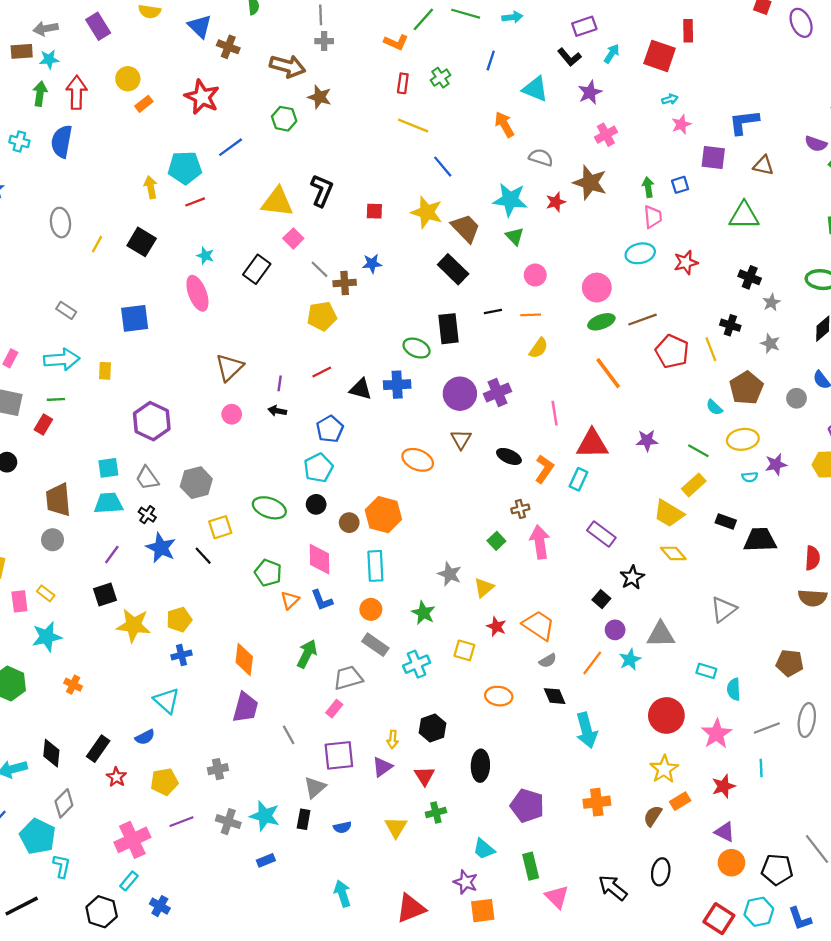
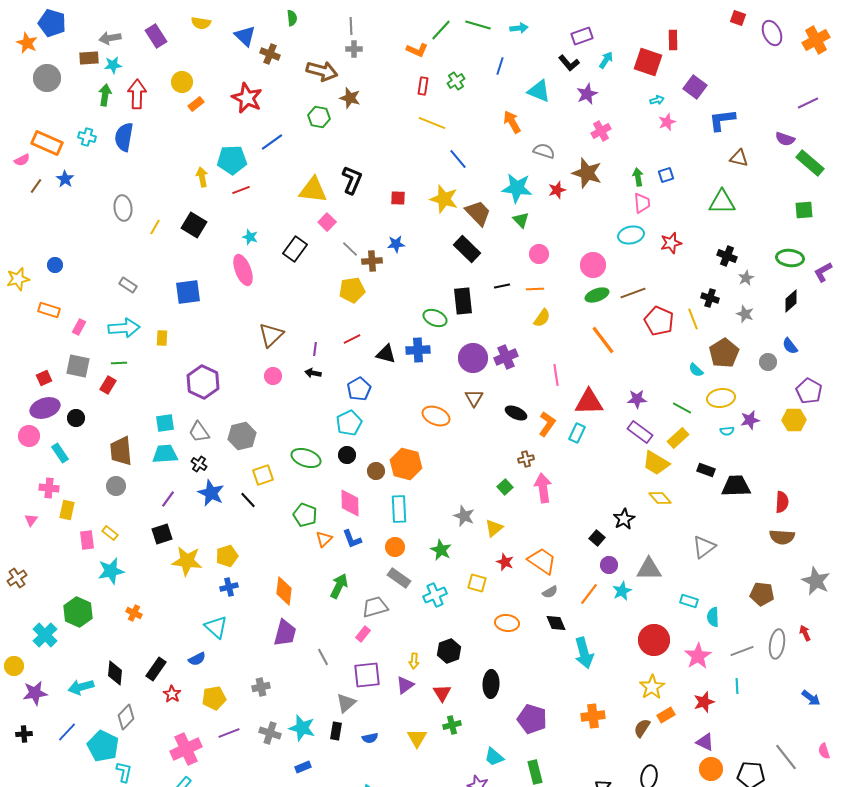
purple square: (713, 157) -> (695, 87), moved, turned 30
purple rectangle: (601, 534) -> (640, 432), moved

